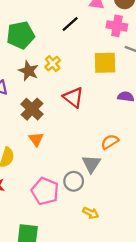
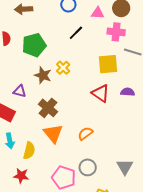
red triangle: (73, 97) -> (101, 93), moved
orange triangle: (36, 139) -> (53, 133), size x1.5
orange semicircle: (110, 142) -> (85, 133), moved
gray triangle: (91, 164) -> (125, 167), moved

